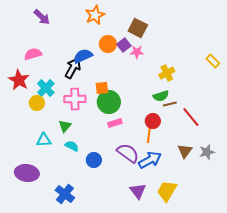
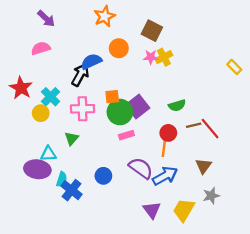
purple square: (124, 45) -> (137, 107), moved, size x1.5
pink semicircle: (33, 54) -> (41, 48), moved
yellow cross: (167, 73) -> (164, 57), moved
brown line: (170, 104) -> (194, 125), moved
cyan semicircle: (72, 146) -> (62, 179), moved, turned 80
gray star: (207, 152) -> (211, 196), moved
purple ellipse: (27, 173) -> (37, 169), moved
blue cross: (65, 194) -> (71, 190), moved

